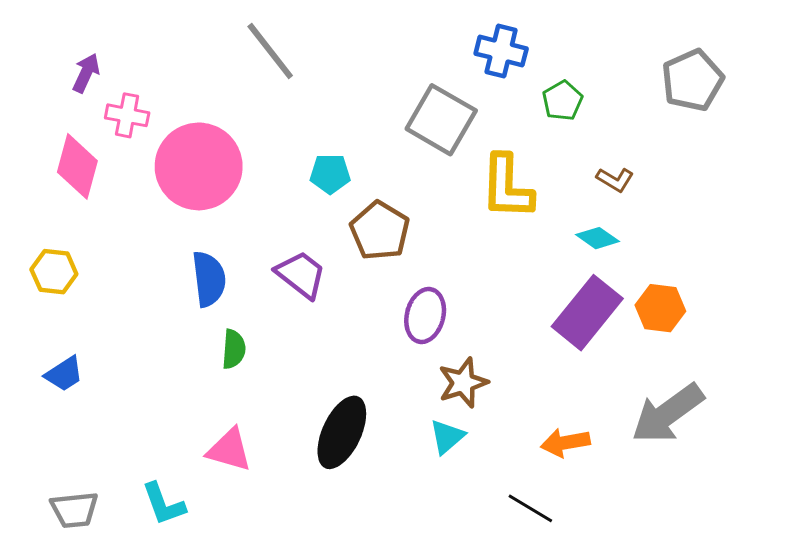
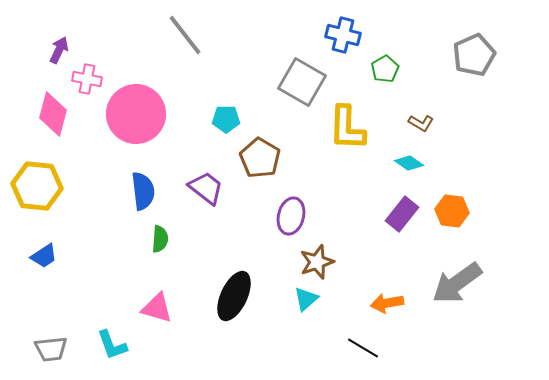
yellow hexagon: (54, 272) -> (37, 186), size x1.6
purple rectangle: (587, 313) -> (402, 214), size x0.7

